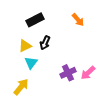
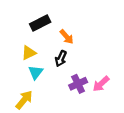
orange arrow: (78, 20) -> (67, 37), moved
black arrow: (45, 43) -> (61, 59), moved

